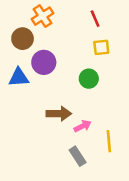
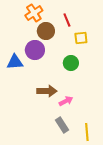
red line: (95, 19) -> (67, 20), moved
brown circle: (23, 39) -> (46, 31), moved
yellow line: (109, 141) -> (87, 132), moved

